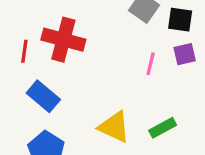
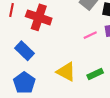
red line: (24, 51) -> (12, 10), moved
pink line: (151, 64) -> (90, 35), turned 48

